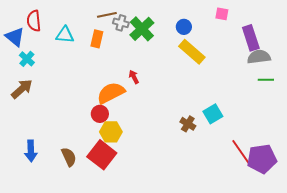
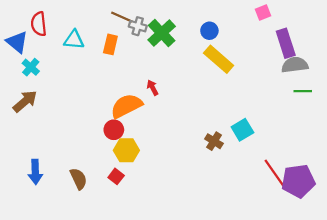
pink square: (222, 14) -> (263, 13), moved, turned -32
brown line: (107, 15) -> (122, 17), turned 36
red square: (102, 155) -> (116, 176), size x0.5

